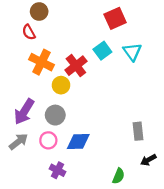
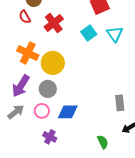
orange cross: (41, 62) -> (28, 53), moved
red cross: (76, 66) -> (54, 23), moved
yellow circle: (61, 85) -> (53, 63), size x1.5
green semicircle: (119, 176) -> (103, 142), turned -48

